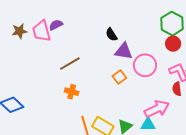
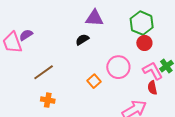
black semicircle: (111, 35) -> (82, 40), turned 96
purple triangle: (124, 51) -> (94, 18), moved

